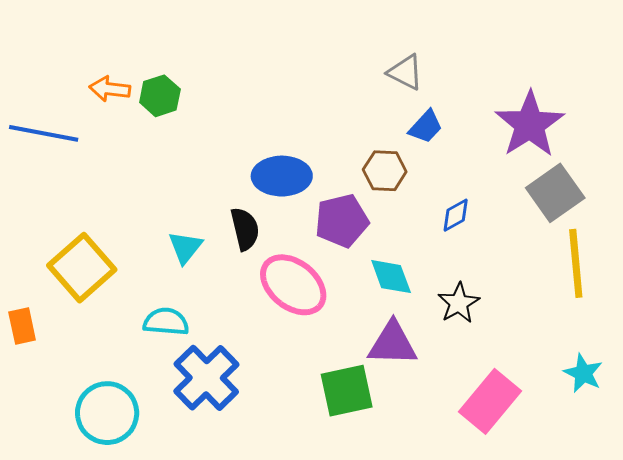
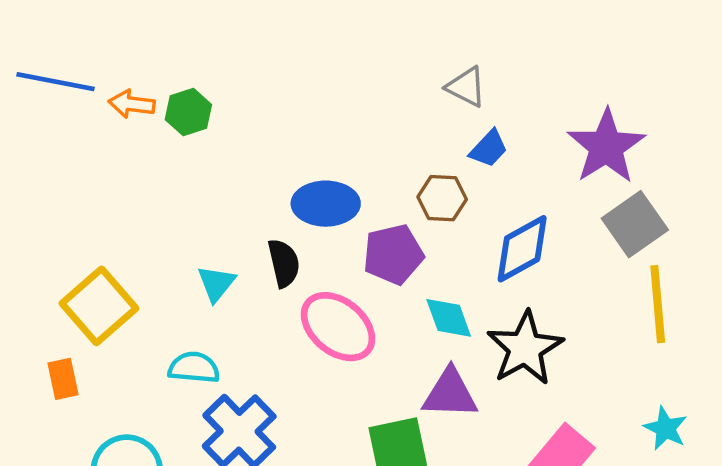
blue line: (44, 133) -> (55, 82), moved
blue diamond: (456, 215) -> (522, 249), size x1.8
black star: (459, 303) -> (525, 348), size x1.6
orange rectangle: (22, 326) -> (63, 379), moved

